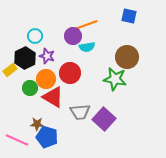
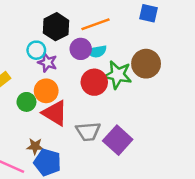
cyan circle: (35, 36) -> (36, 50), moved
purple circle: (73, 36) -> (81, 49), moved
black hexagon: (25, 58) -> (56, 27), moved
red circle: (70, 73) -> (94, 82), moved
green star: (115, 79) -> (118, 75), moved

